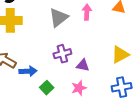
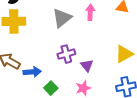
purple triangle: (83, 65) -> (87, 65), turned 40

